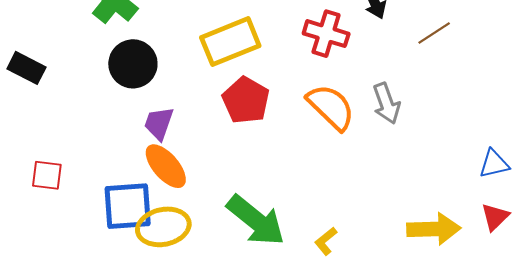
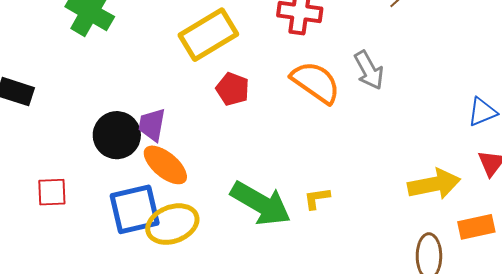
black circle: (133, 64) -> (117, 135), moved
red pentagon: (246, 100) -> (233, 89), size x0.7
yellow L-shape: (326, 241) -> (317, 198), moved, turned 40

